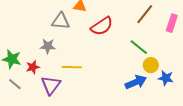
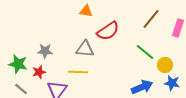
gray triangle: (61, 21) -> (85, 49), moved
gray star: (48, 46) -> (45, 51), moved
yellow circle: (151, 65) -> (165, 65), moved

